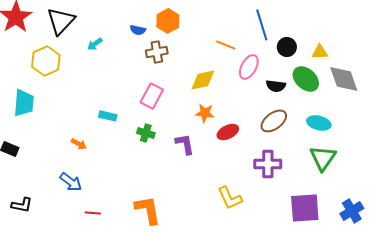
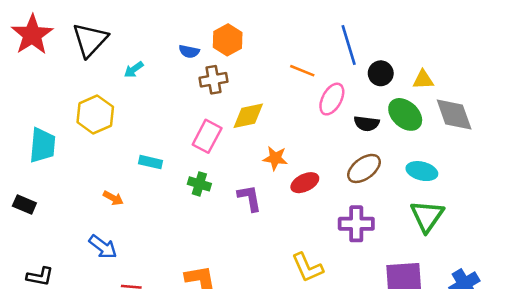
yellow hexagon: (46, 61) -> (95, 114), moved
yellow diamond: (203, 80) -> (248, 116), moved

